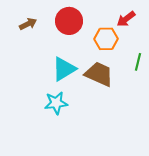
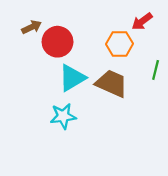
red circle: (69, 21) -> (58, 42), moved

